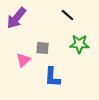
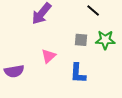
gray square: (42, 48) -> (81, 40), moved

